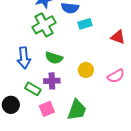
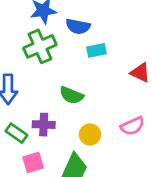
green semicircle: (54, 58) -> (71, 95), moved
yellow circle: (86, 70) -> (90, 135), moved

